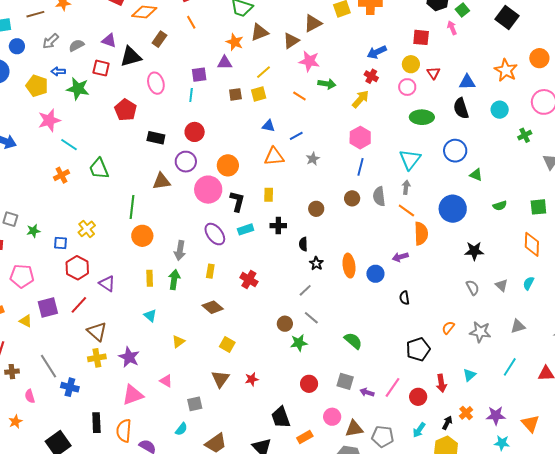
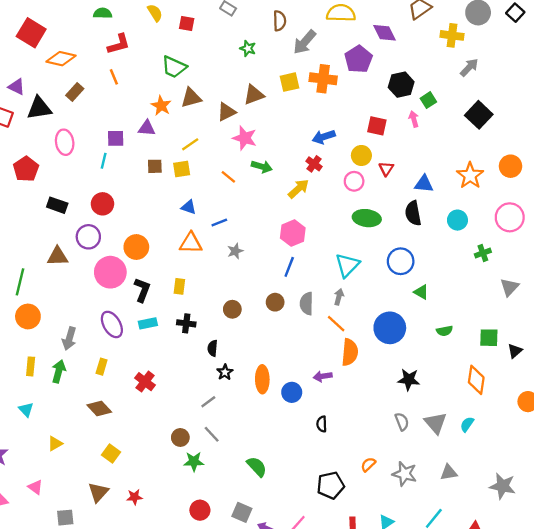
gray triangle: (502, 285) -> (436, 423), size x1.5

